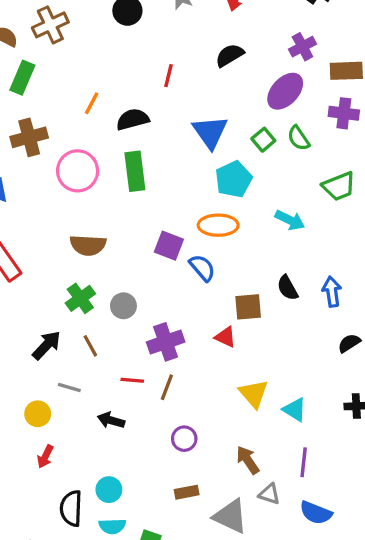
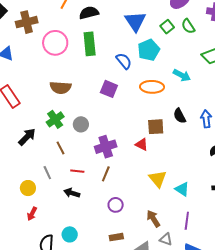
orange ellipse: (218, 225) -> (152, 87), moved
blue semicircle: (202, 268) -> (124, 61), moved
black arrow: (47, 345) -> (27, 137), moved
red line: (132, 380) -> (77, 171), moved
gray line: (69, 387) -> (47, 173), turned 48

